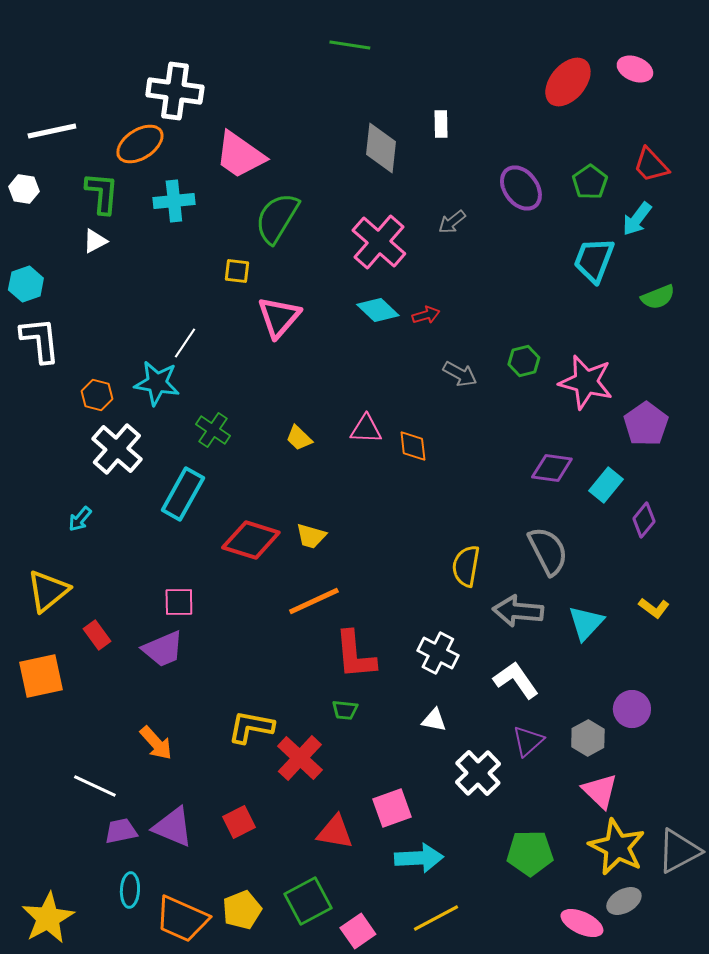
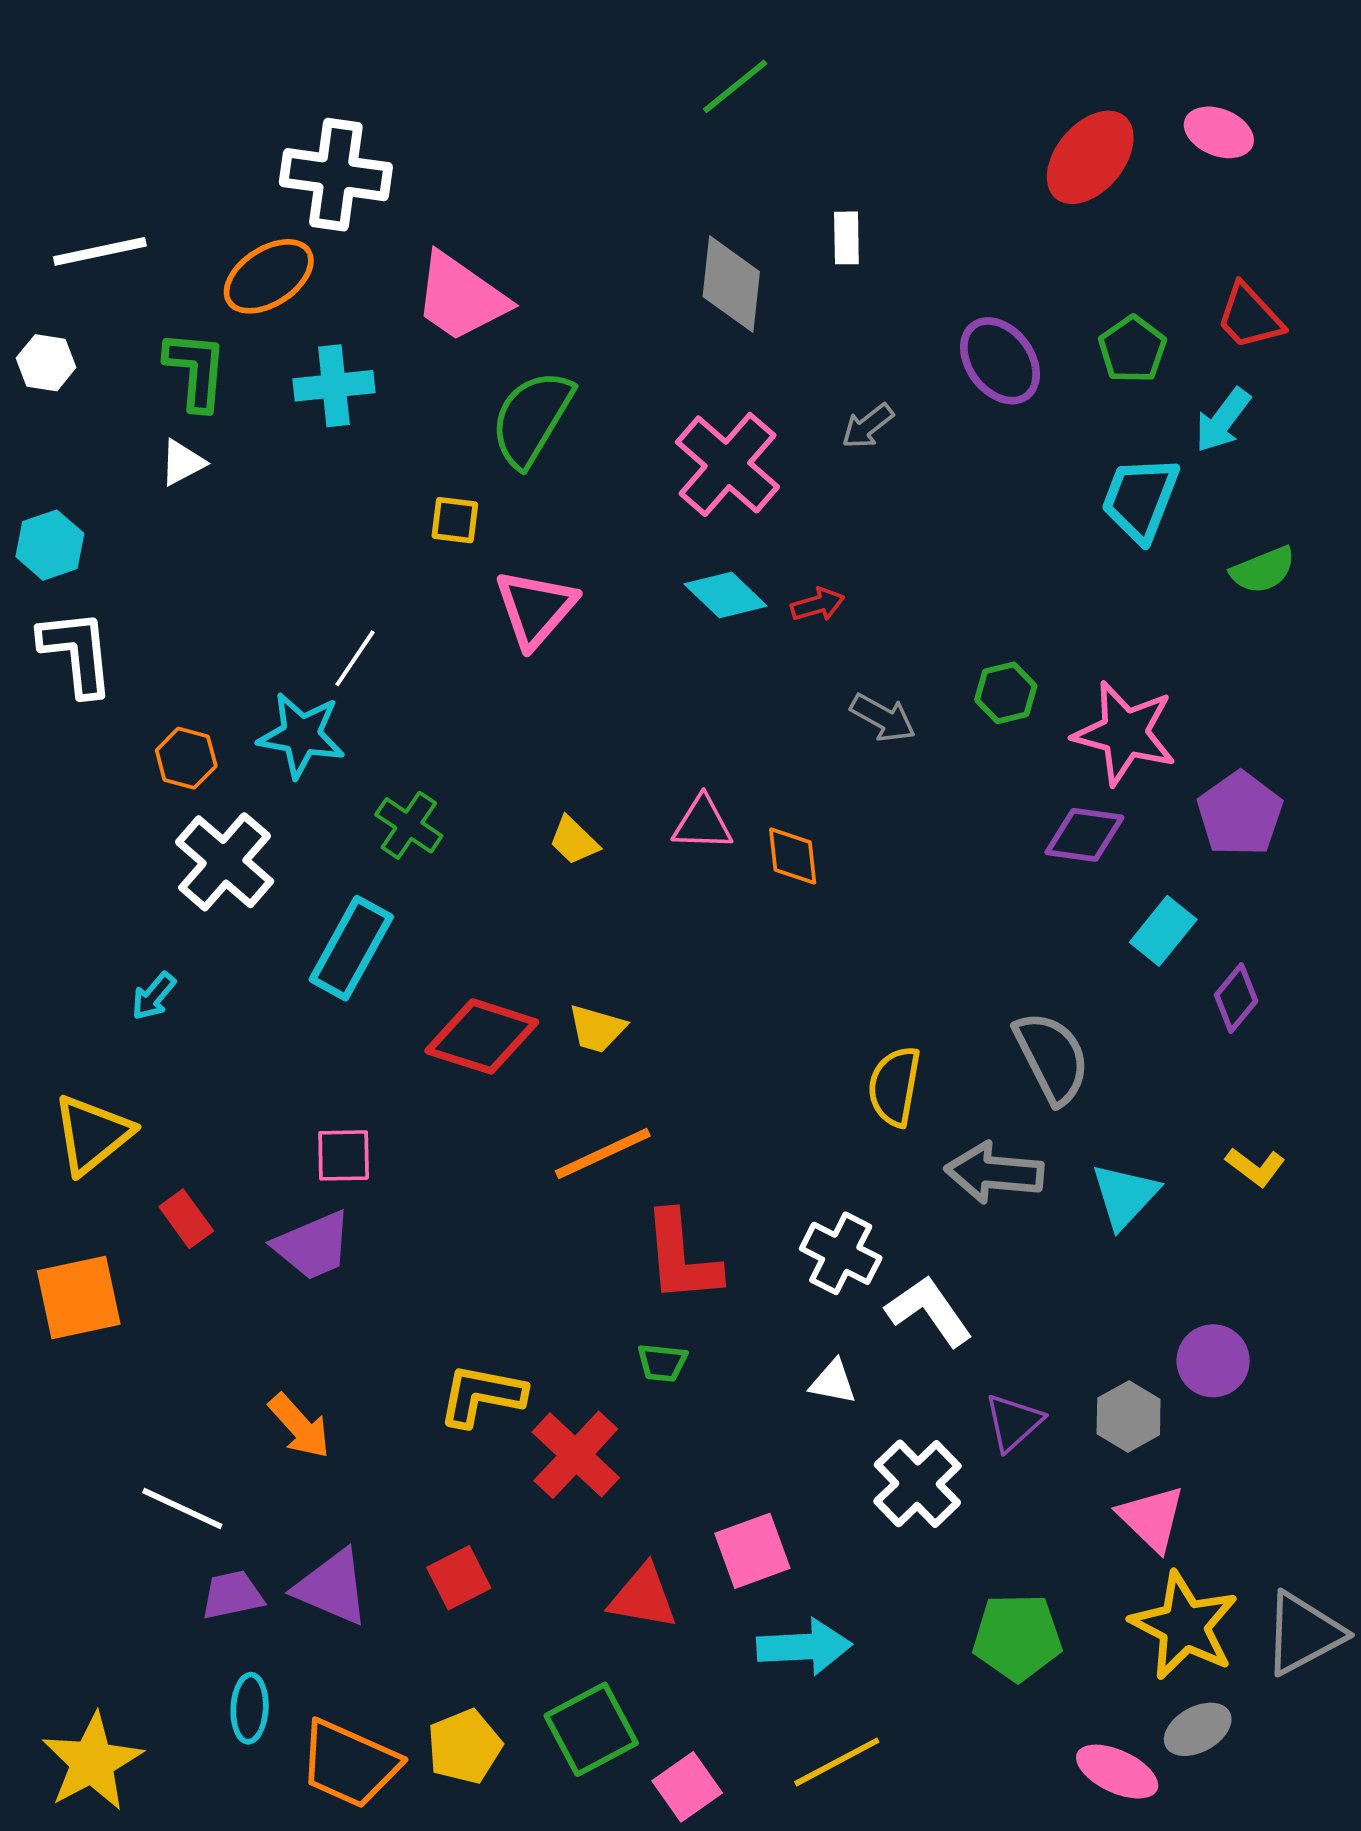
green line: (350, 45) -> (735, 86), moved, turned -48
purple diamond: (552, 468) -> (1084, 835), moved
white L-shape: (516, 680) -> (929, 1311), moved

